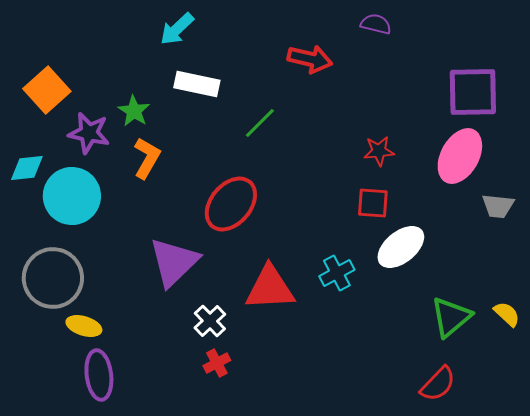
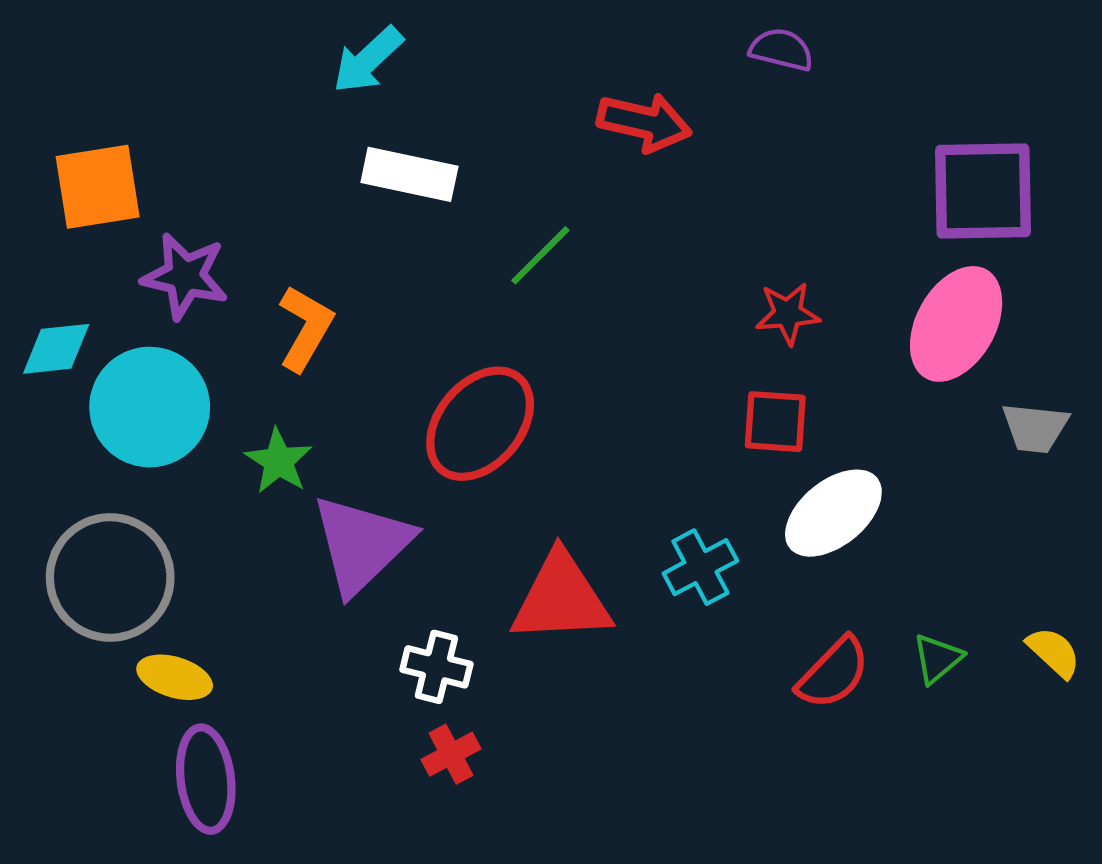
orange square: (47, 90) -> (98, 187), turned 33
green star: (134, 111) -> (279, 461), moved
green triangle: (451, 317) -> (937, 659), size x0.6
white cross: (210, 321) -> (436, 667), turned -32
red semicircle: (438, 384) -> (833, 673), moved

